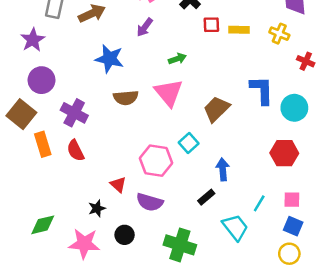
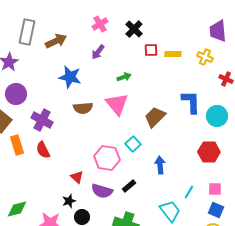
black rectangle: (206, 197) -> (129, 186), moved
black star: (97, 208) -> (69, 201), moved

